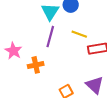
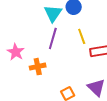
yellow line: (79, 34) -> (82, 36), turned 49

